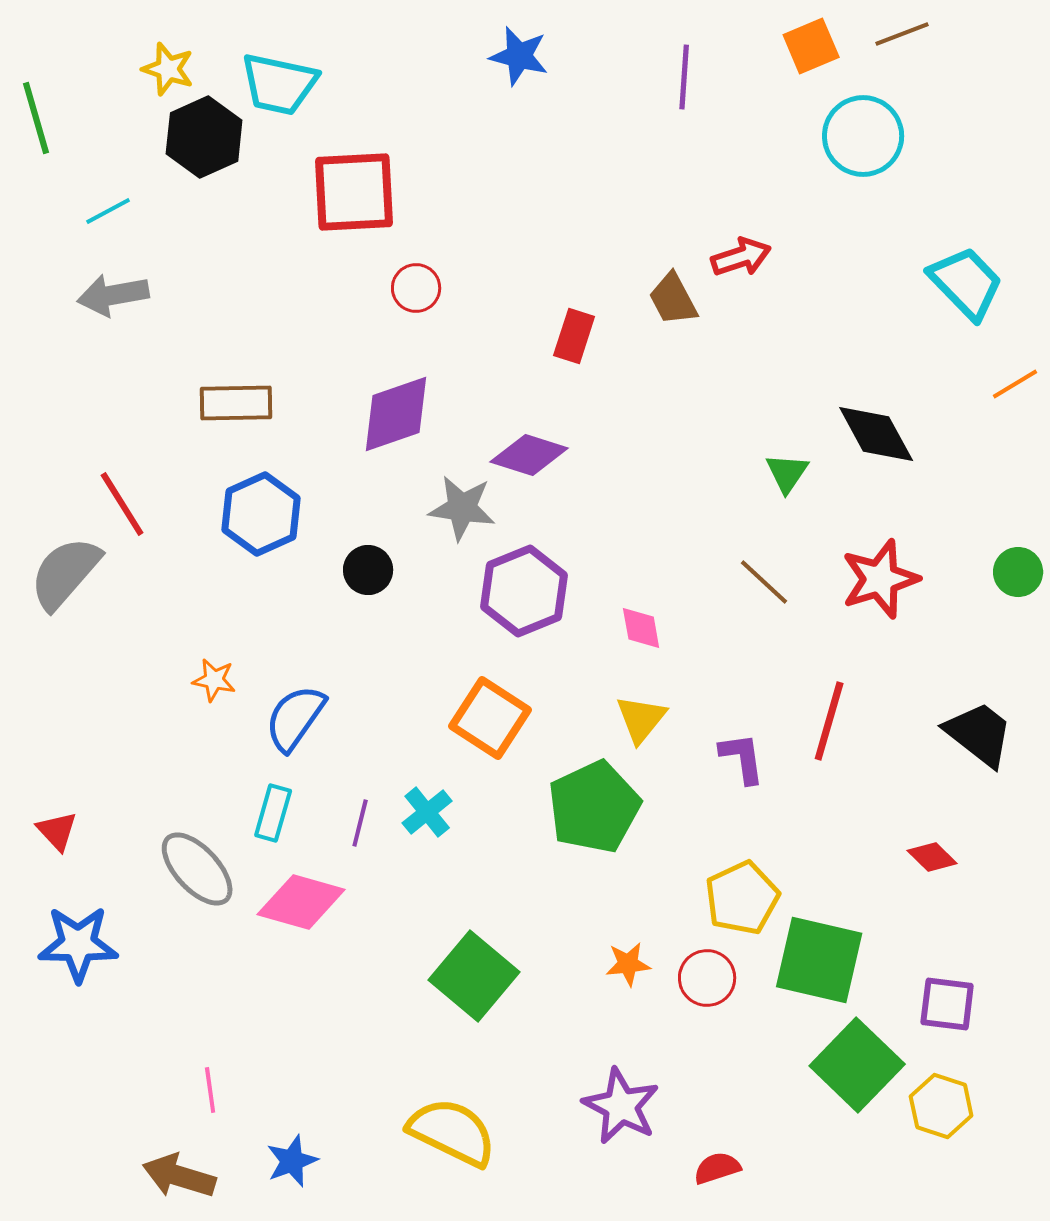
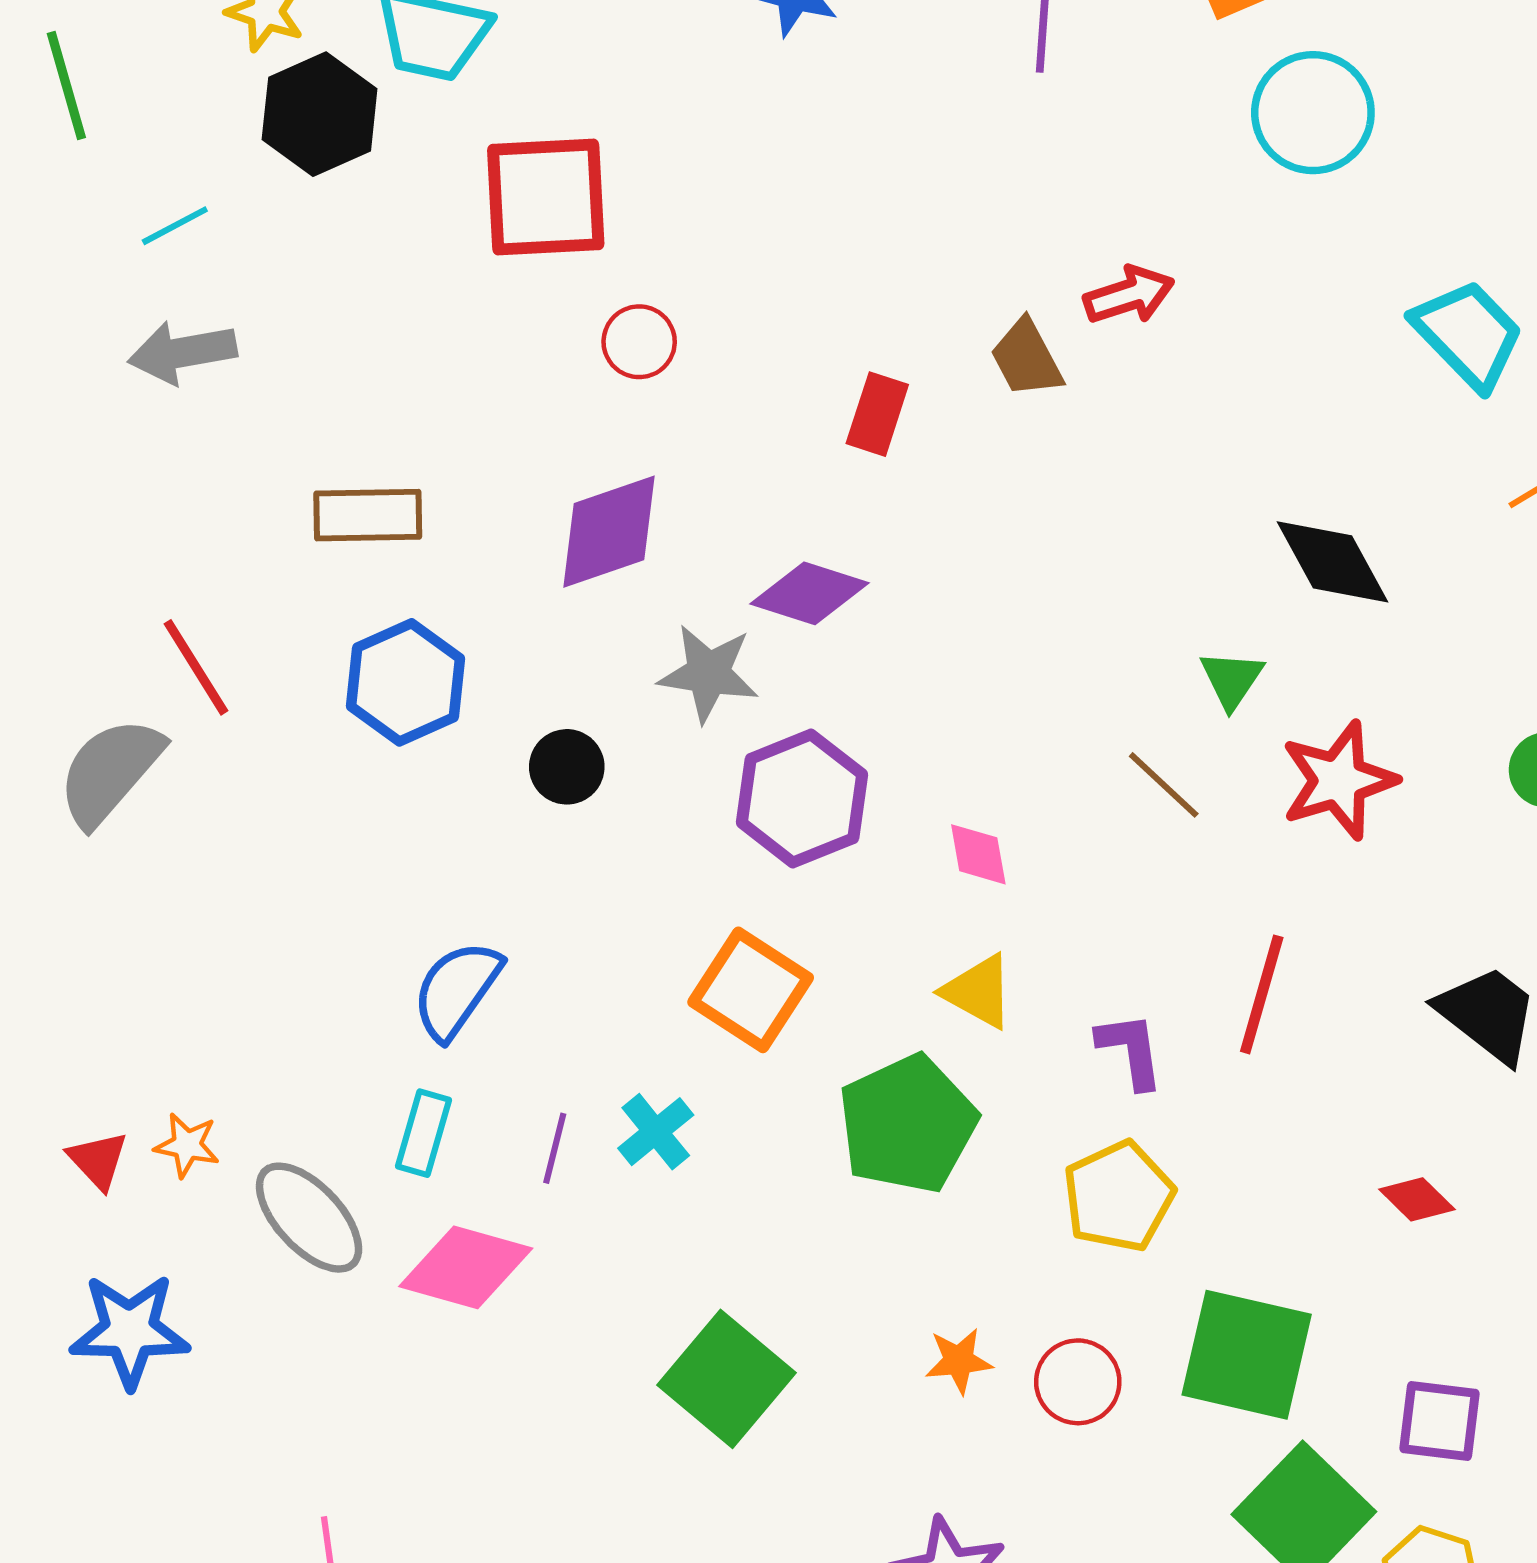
green triangle: (787, 473) -> (1232, 679), moved
orange star: (214, 680) -> (187, 1145), moved
yellow triangle: (641, 719) -> (978, 991), turned -40
yellow pentagon: (742, 898) -> (1118, 1196), moved

